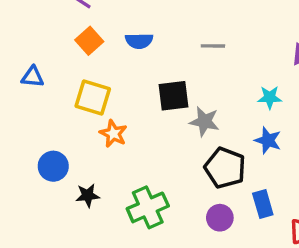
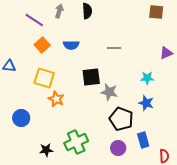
black star: (88, 195) -> (46, 150), moved

